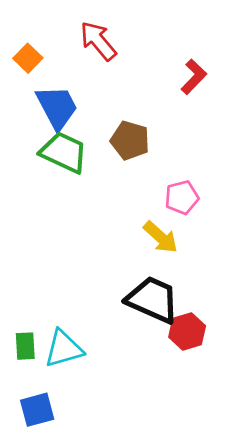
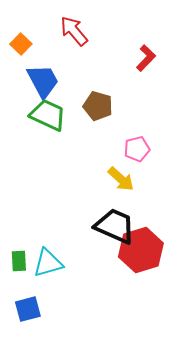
red hexagon: (187, 331) -> (141, 250), size x1.6

